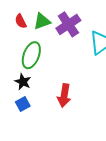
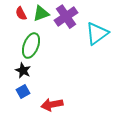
red arrow: (64, 95) -> (52, 105), moved, turned 70

